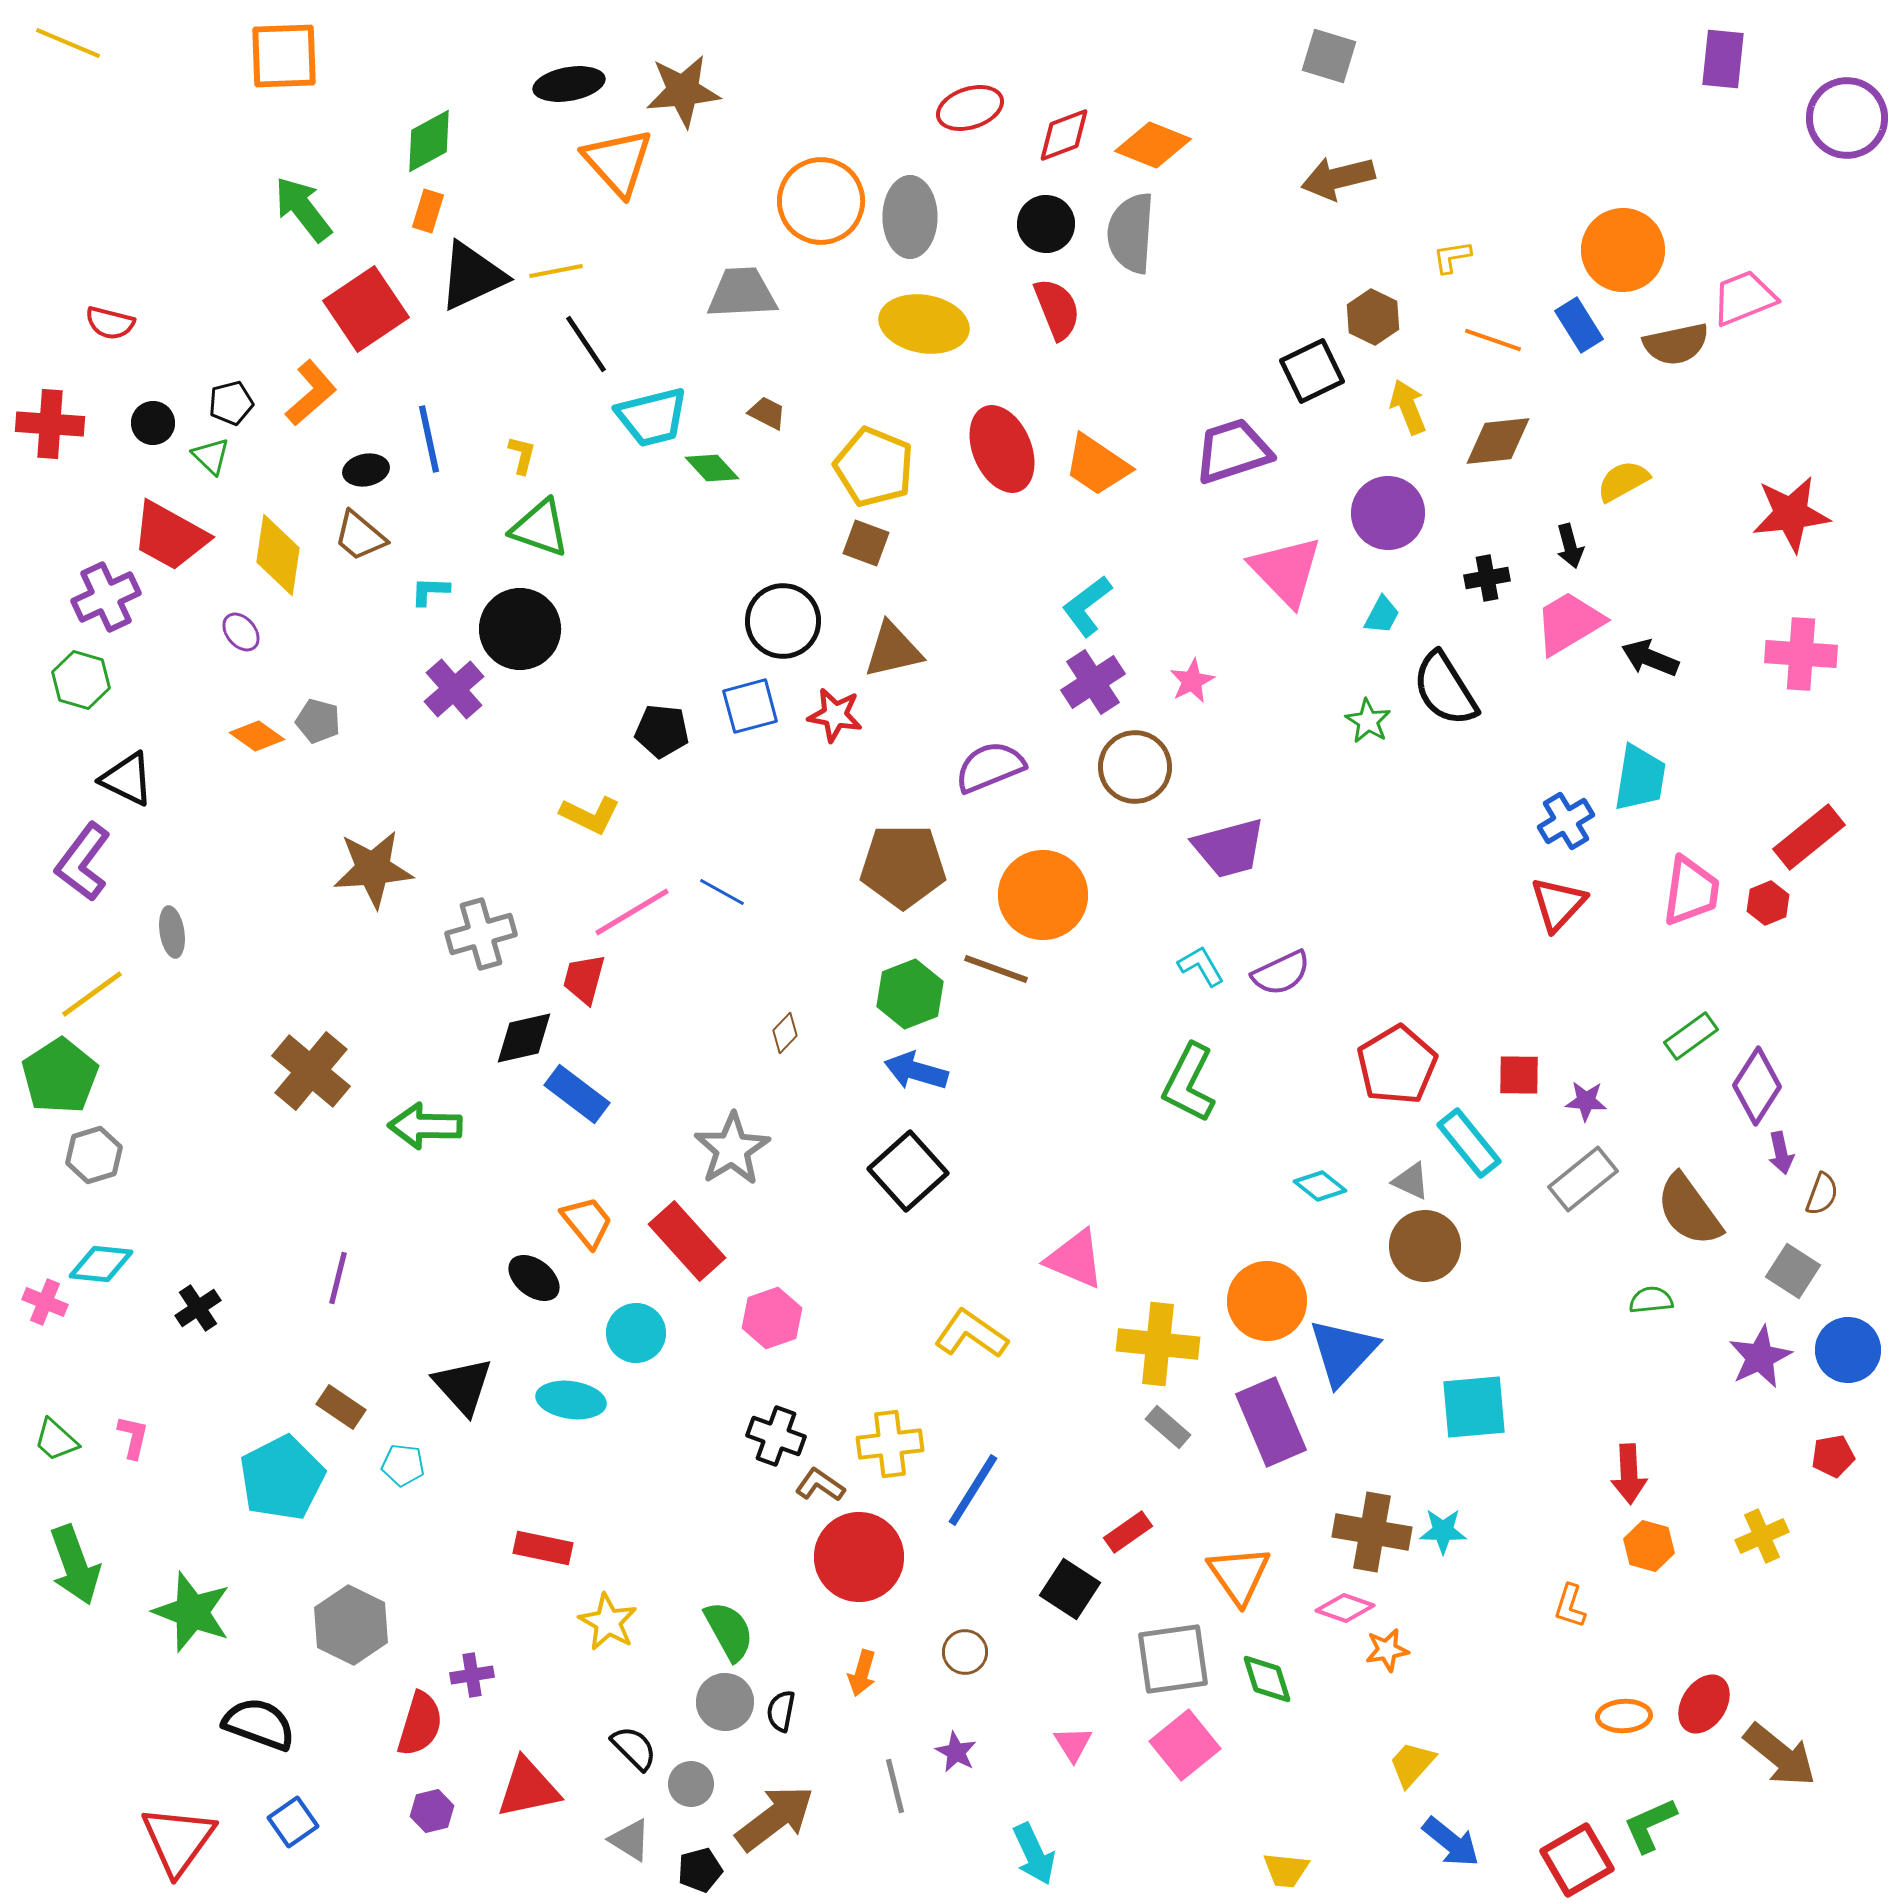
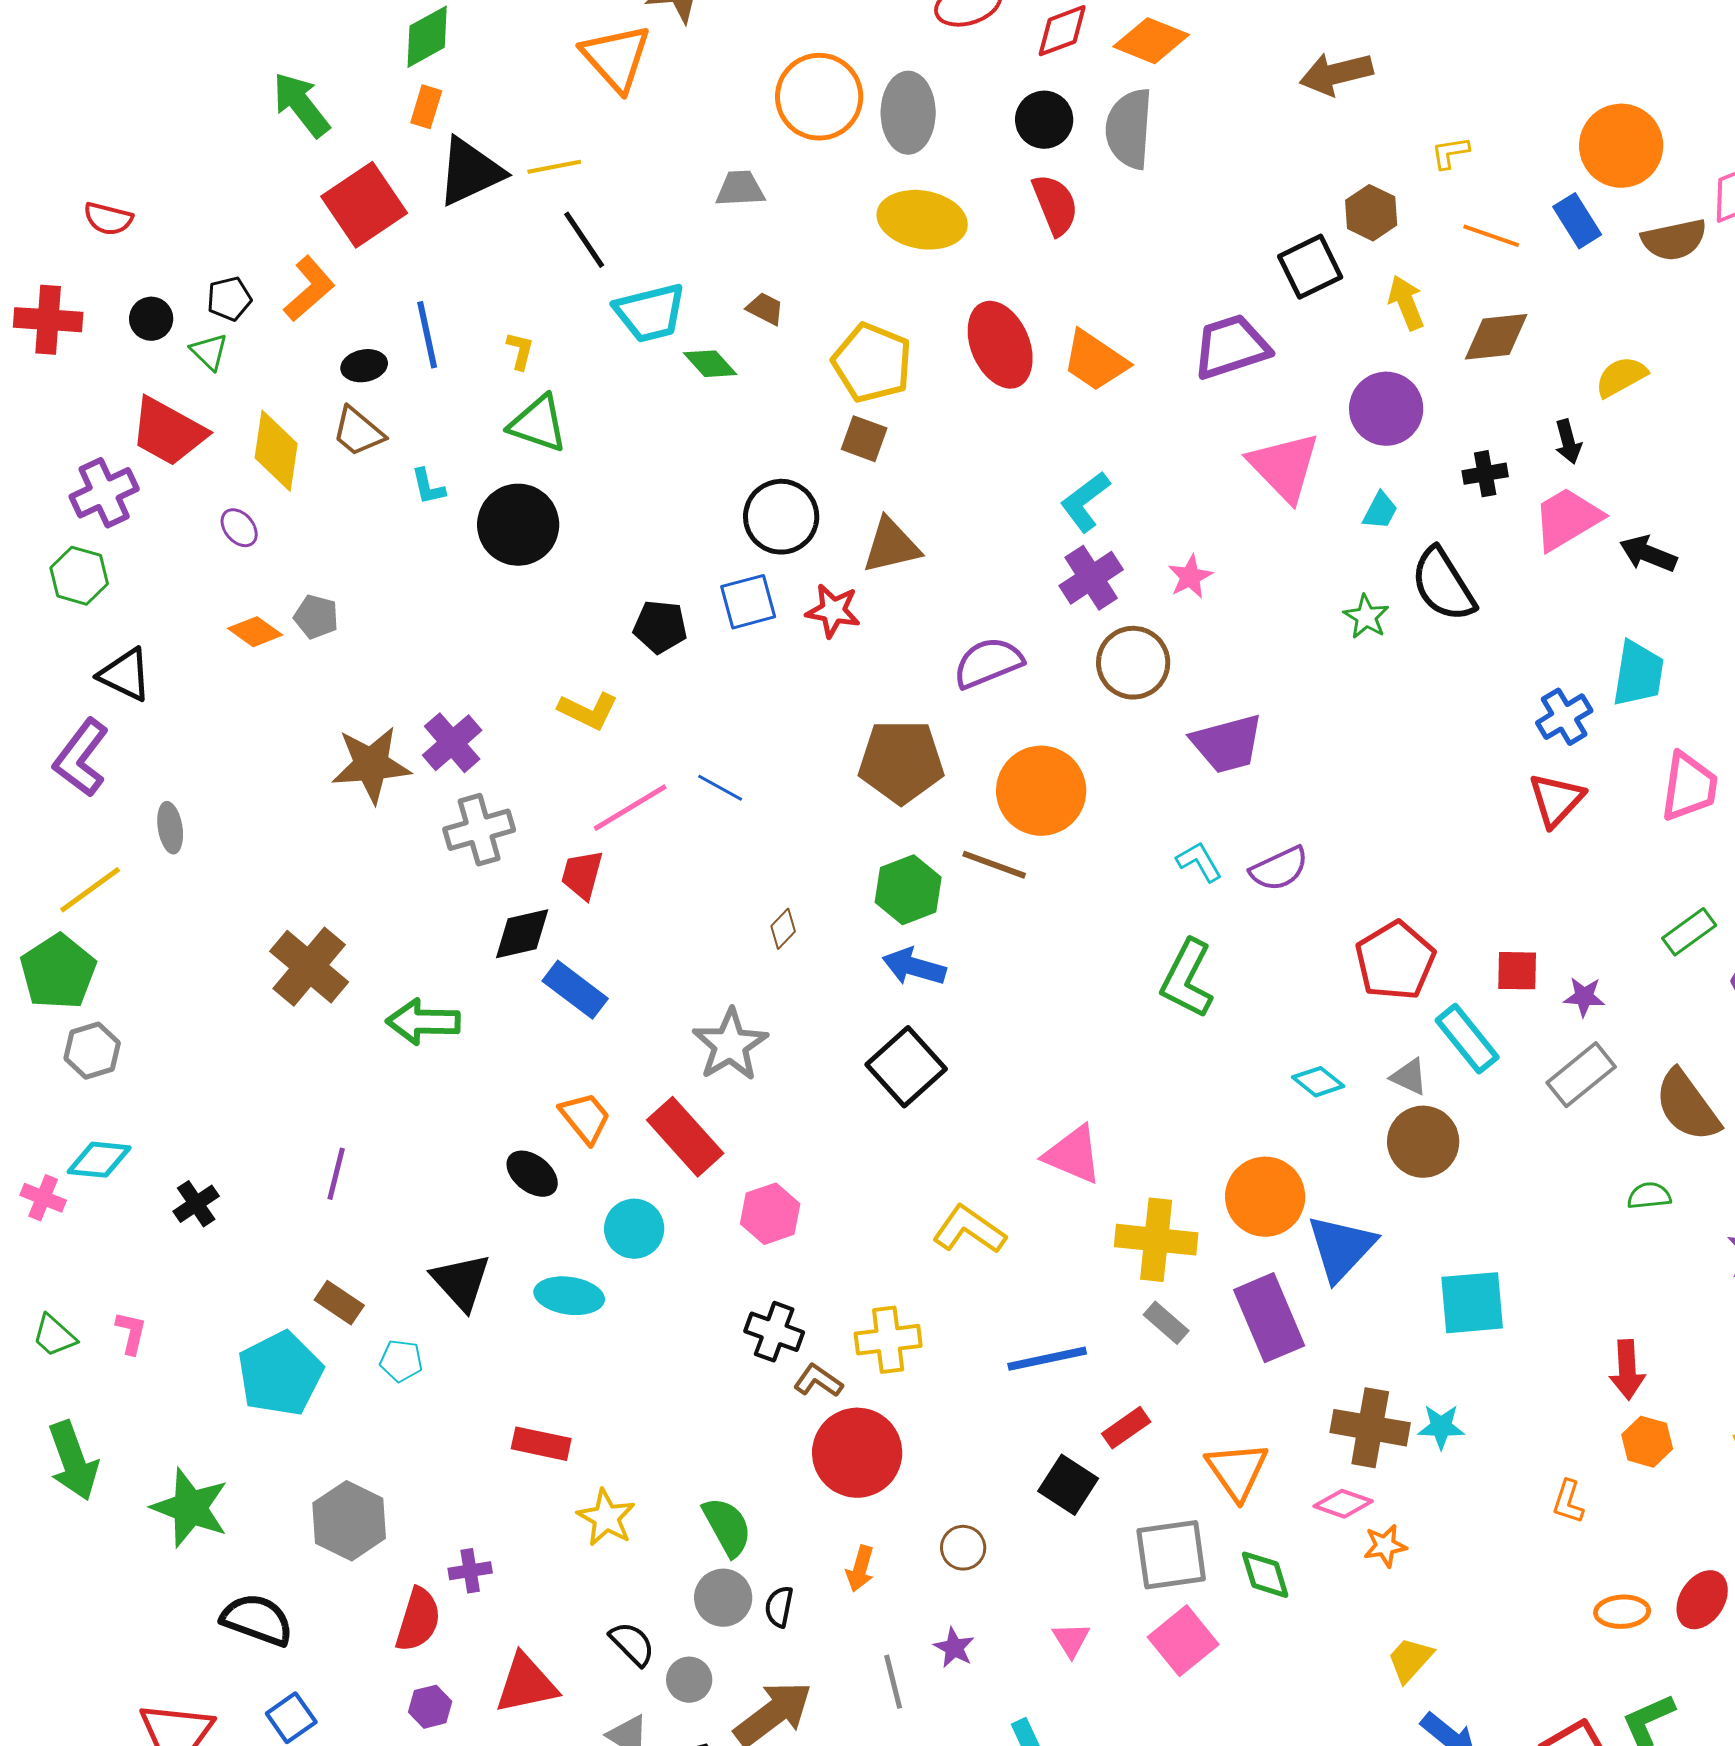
gray trapezoid: (742, 293) -> (740, 189), size x0.7
cyan L-shape: (430, 591) -> (428, 487), turned -105
purple cross: (454, 689) -> (452, 743), moved
blue line: (973, 1490) -> (1047, 1359), moved, turned 46

